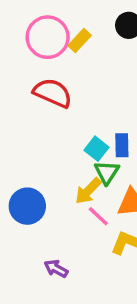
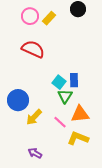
pink circle: (48, 37) -> (30, 16), size x0.7
yellow arrow: (88, 191) -> (34, 117), moved
blue circle: (27, 206) -> (18, 100), moved

